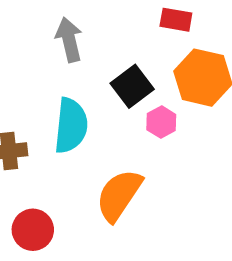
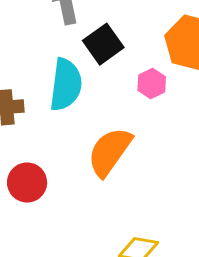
black square: (132, 86) -> (103, 44), moved

